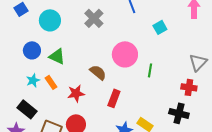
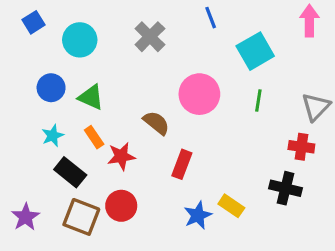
cyan square: (160, 27) -> (255, 51), size x1.6
green line: (150, 70) -> (258, 100), moved
orange rectangle: (51, 82) -> (94, 137), moved
black rectangle: (27, 109) -> (70, 172), moved

